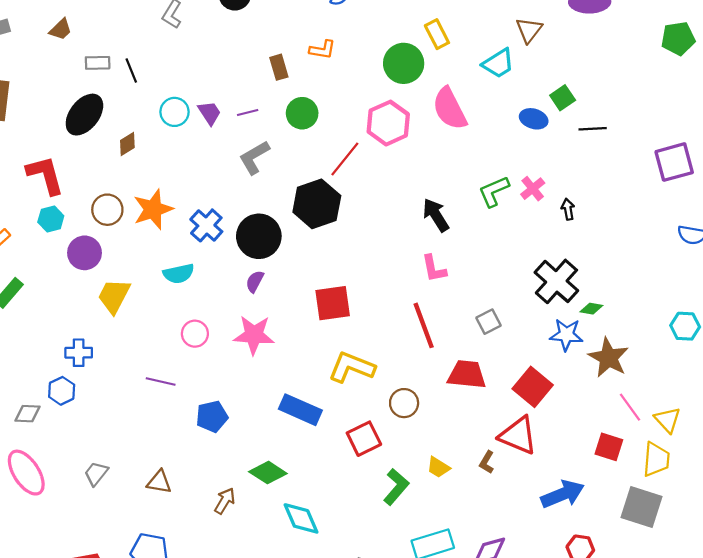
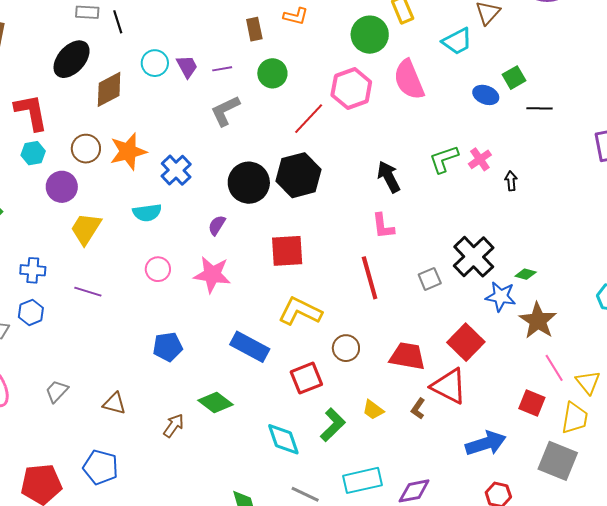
brown diamond: (127, 144) -> (109, 89), size x1.6
black hexagon: (317, 204) -> (298, 175), moved
black circle: (259, 236) -> (249, 183), moved
black cross: (556, 281) -> (474, 257), moved
blue cross: (79, 353) -> (33, 270), moved
red trapezoid: (467, 374) -> (407, 356), moved
purple line: (161, 382) -> (88, 292), moved
cyan diamond: (301, 518) -> (283, 439), moved

